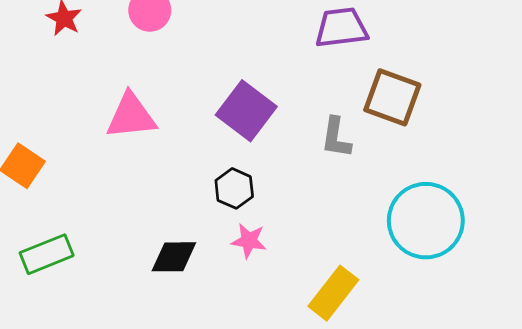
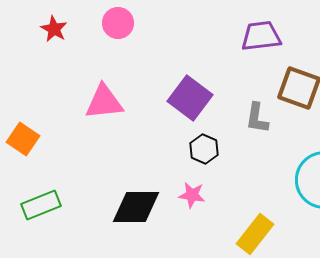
black hexagon: (234, 188) -> (204, 149), moved
black diamond: (174, 257) -> (136, 207), size x1.4

